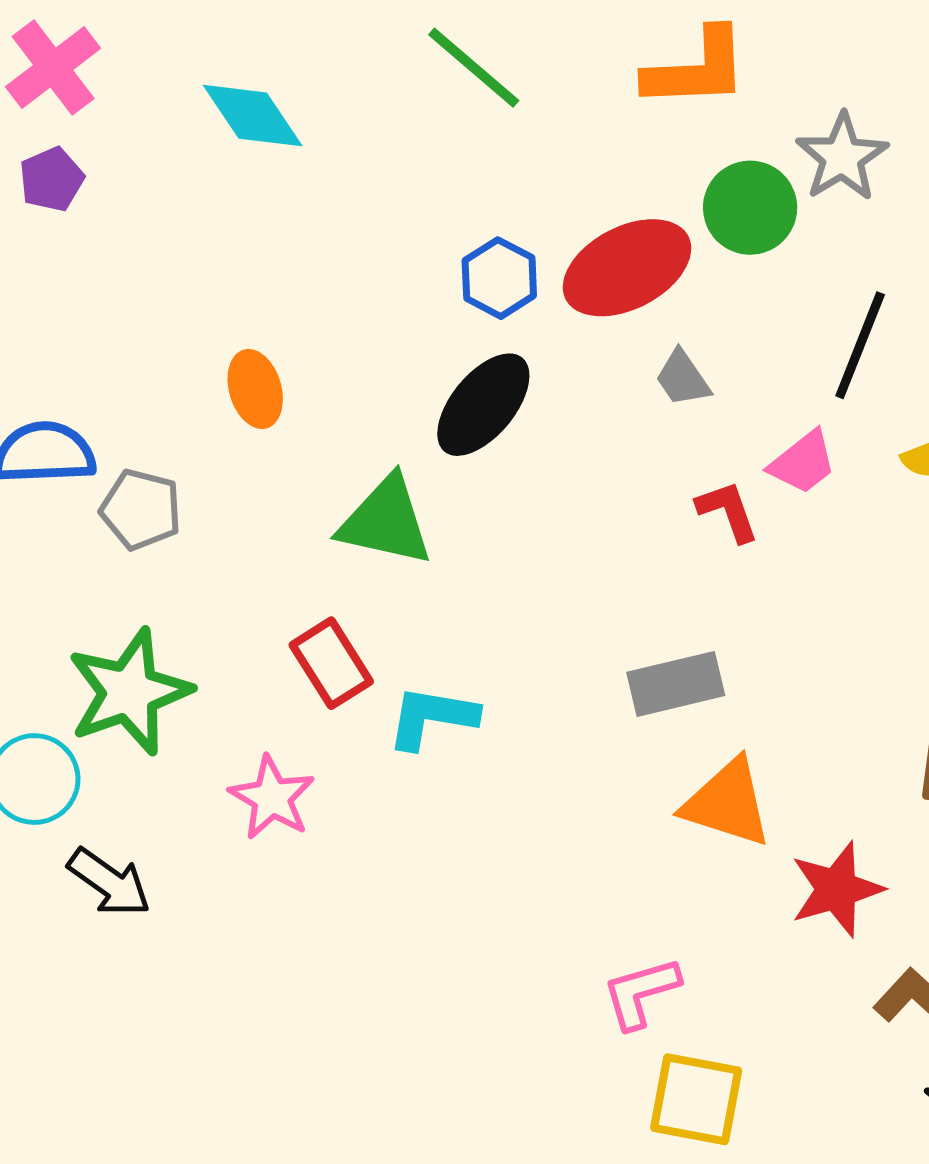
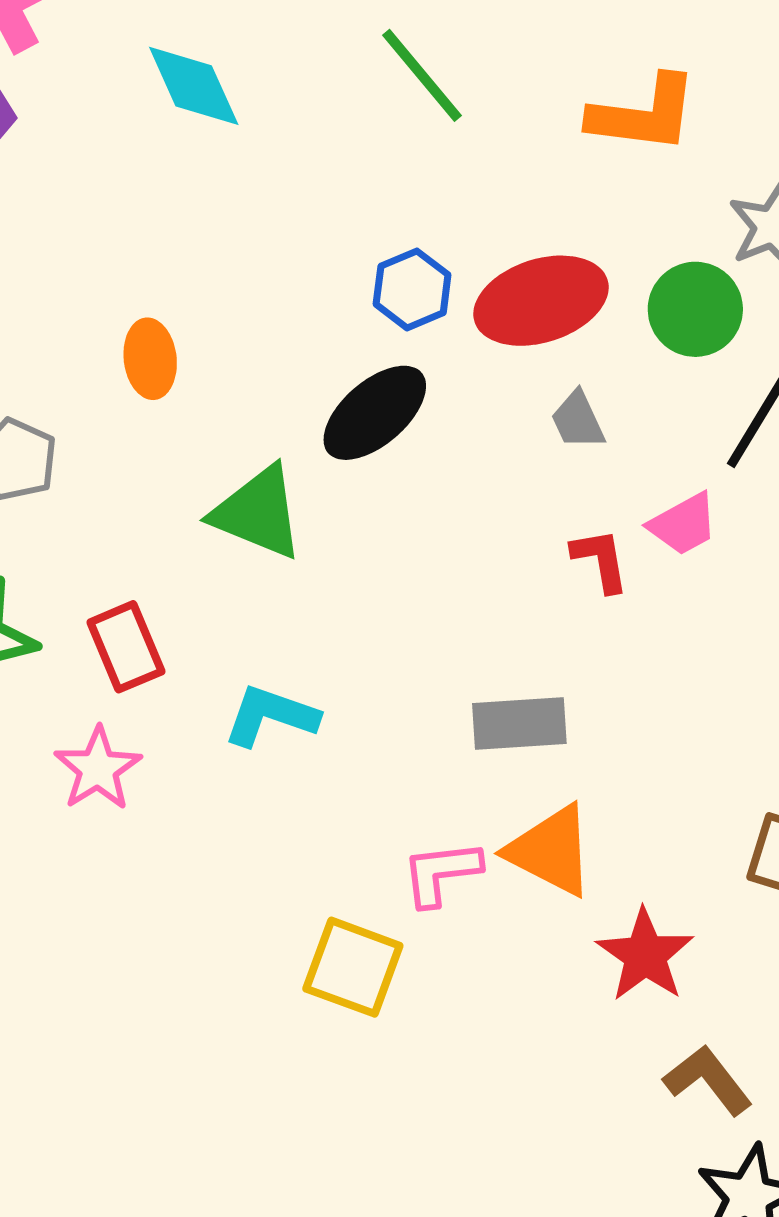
green circle: (750, 208) -> (695, 309), moved
red rectangle: (331, 663) -> (126, 647), moved
red star: (837, 889) -> (645, 955), turned -30
pink L-shape: (641, 993) -> (441, 873), moved
yellow square: (696, 1099) -> (353, 967), moved

